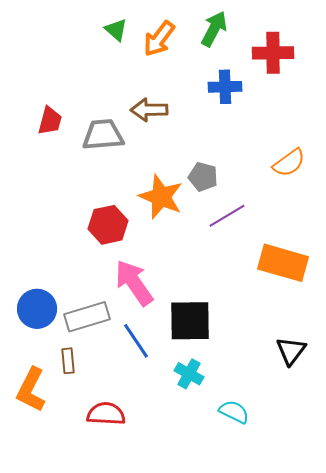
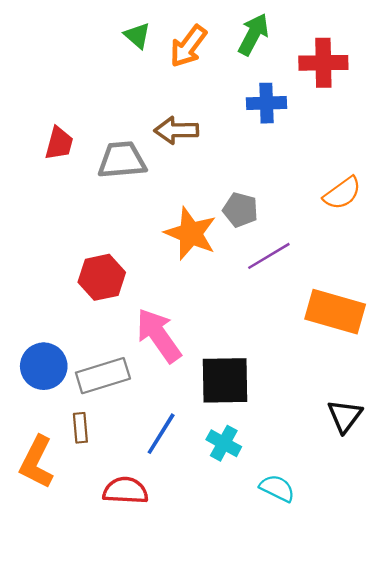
red hexagon: (108, 225) -> (102, 277), moved
blue line: (136, 341) -> (161, 434), moved, turned 66

